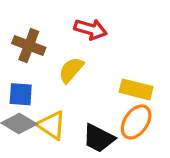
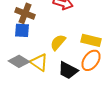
yellow semicircle: (71, 70) -> (58, 42), moved
blue square: (21, 94) -> (22, 30), moved

